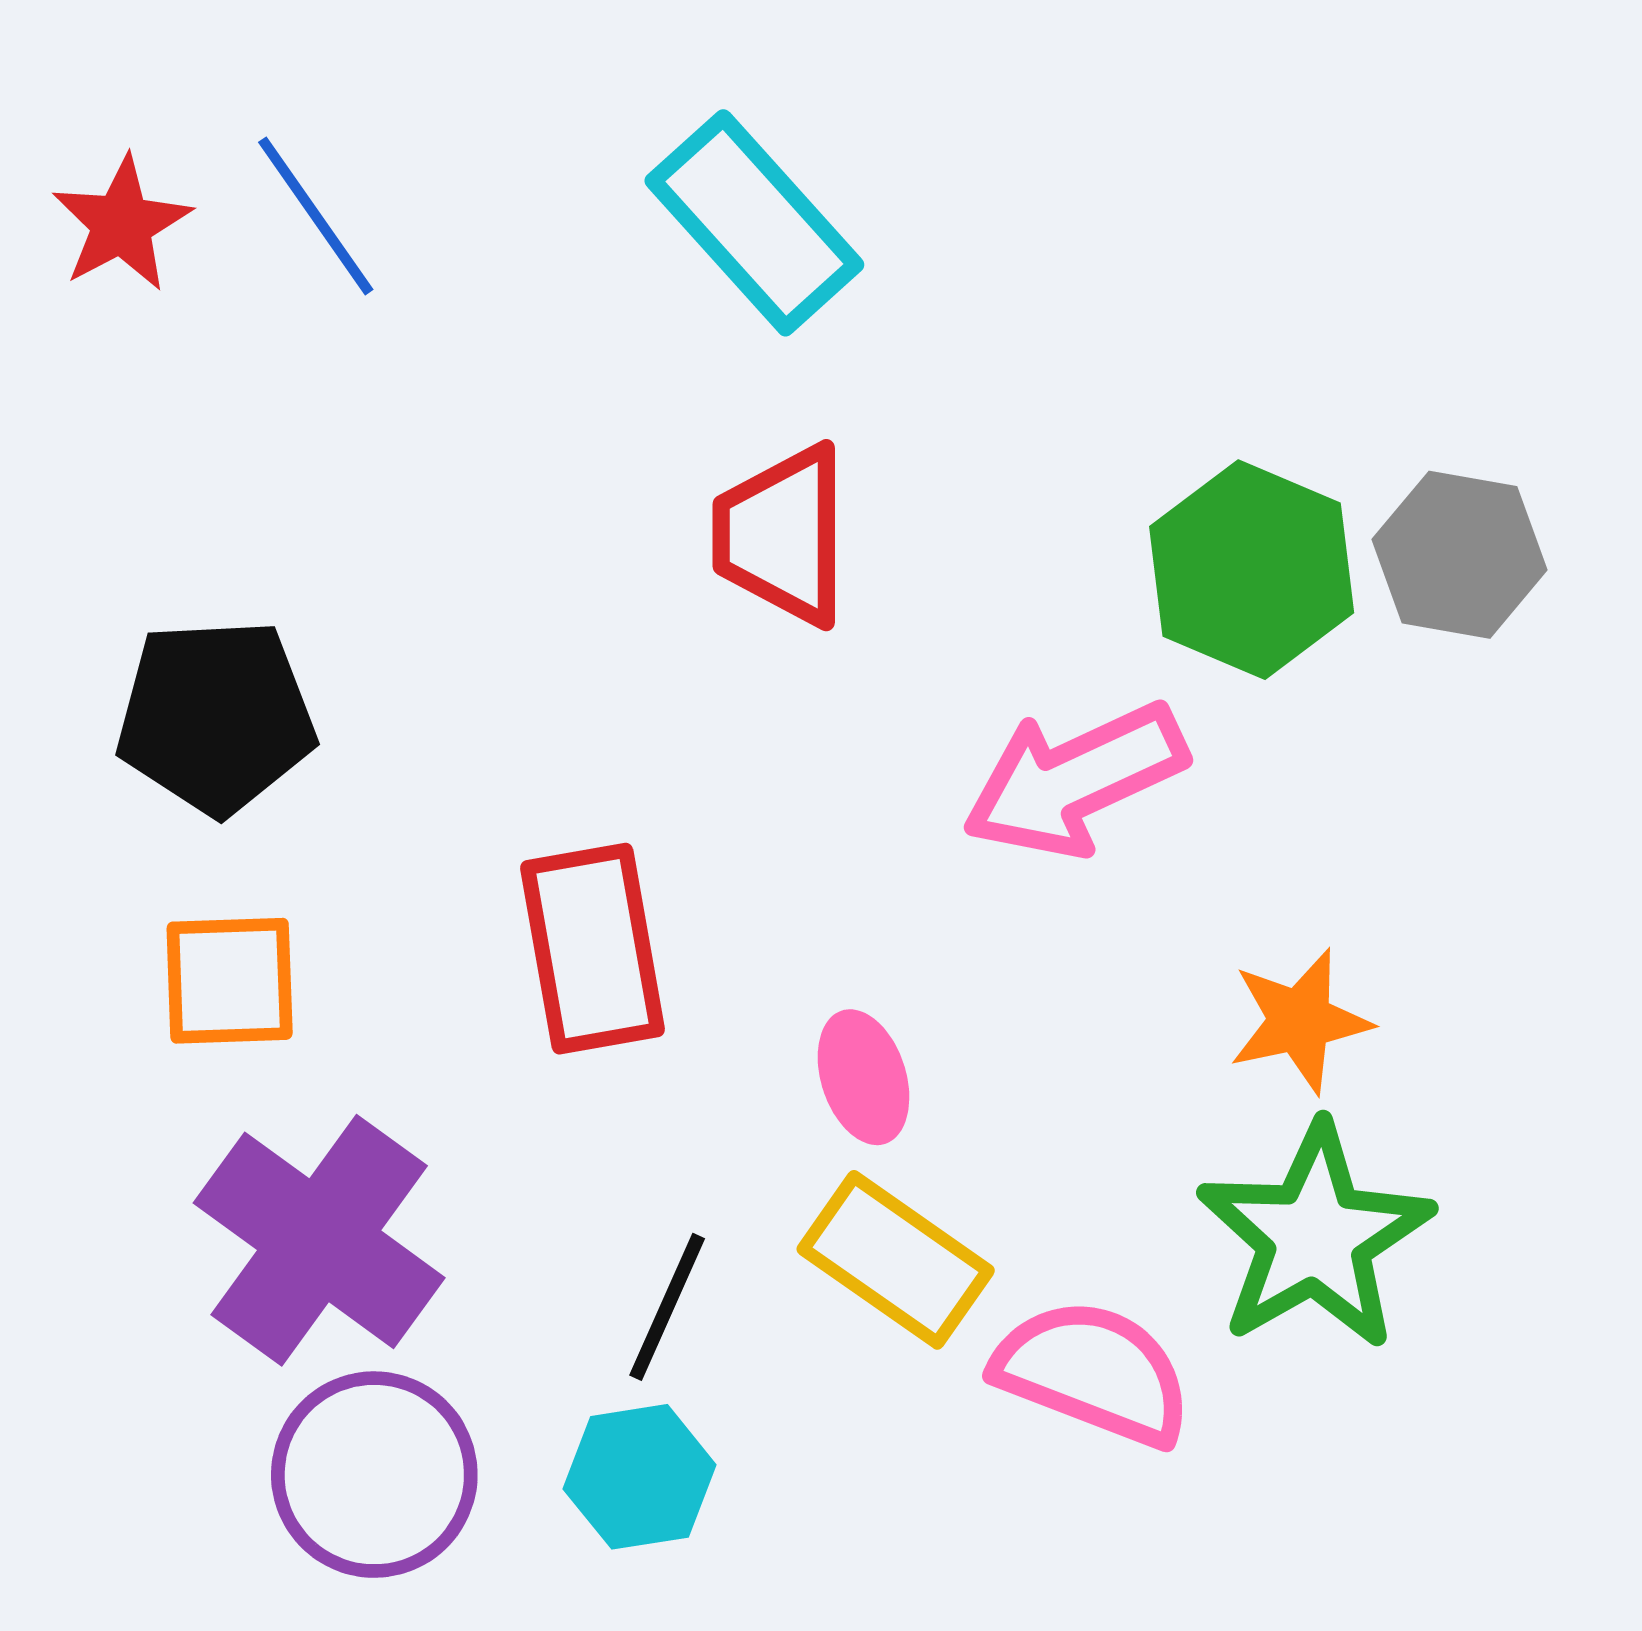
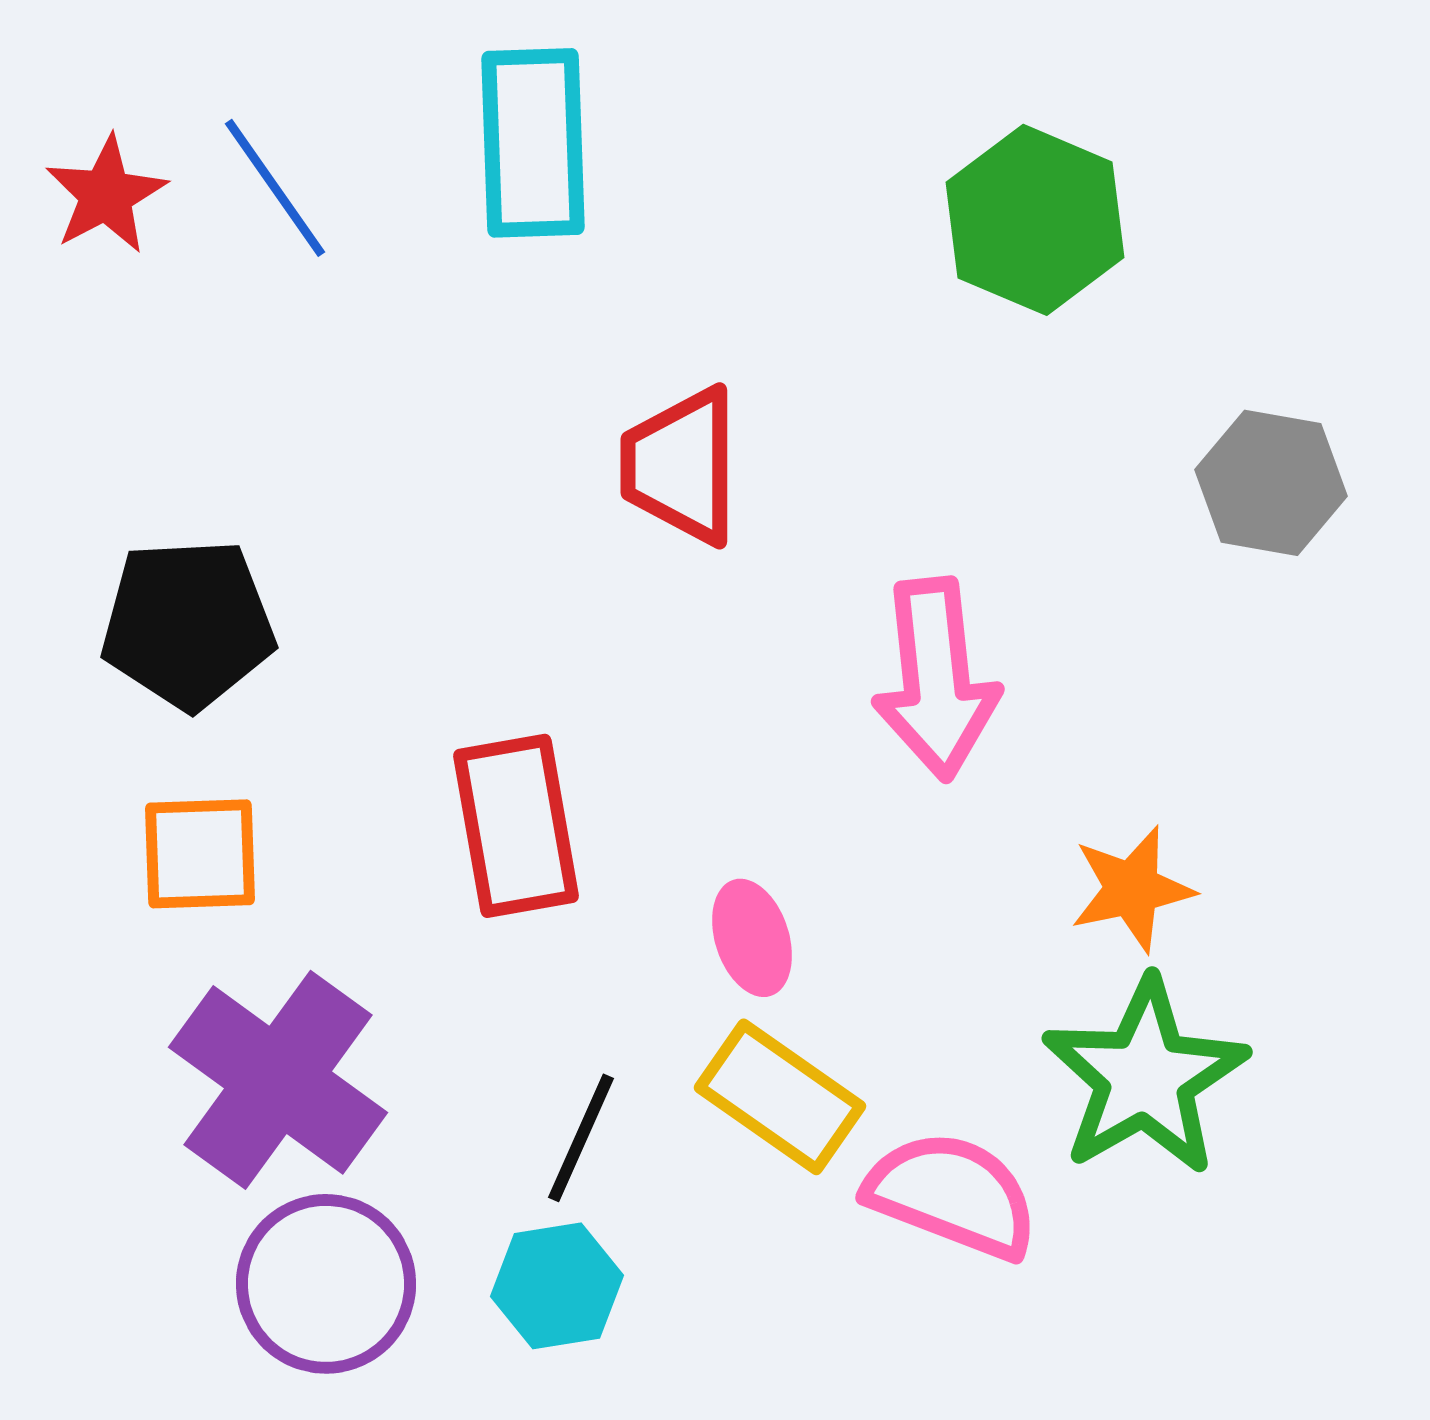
cyan rectangle: (754, 223) -> (533, 143), moved, turned 40
green hexagon: (1252, 570) -> (1035, 220), moved
pink arrow: (1075, 780) -> (936, 679), turned -71

